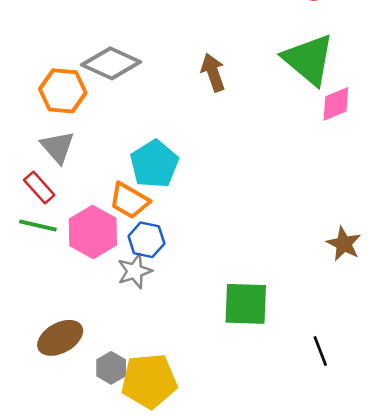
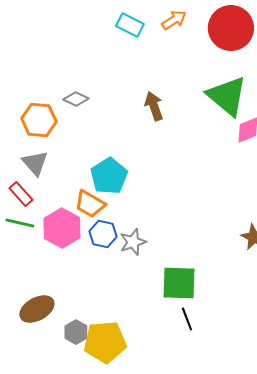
gray diamond: (111, 63) -> (76, 99), size x0.6
gray star: (135, 271) -> (133, 242), moved
black line: (320, 351) -> (187, 319), moved

